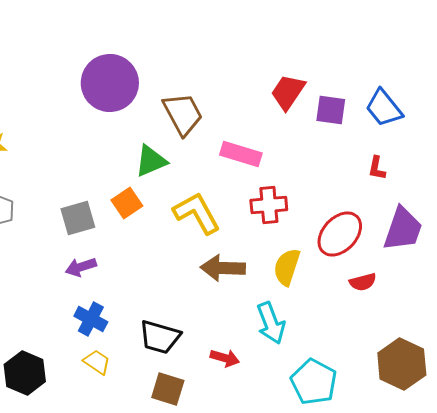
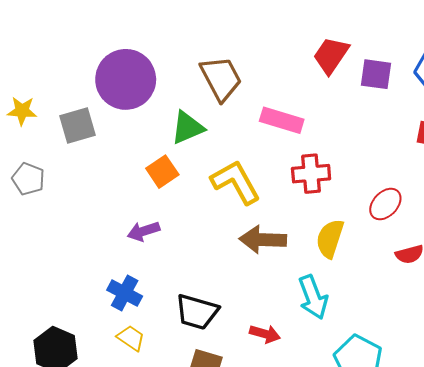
purple circle: (110, 83) -> (126, 79), moved
gray square: (78, 218) -> (77, 125), moved
red ellipse: (340, 234) -> (385, 204), size x0.7
purple arrow: (81, 267) -> (143, 231), moved

